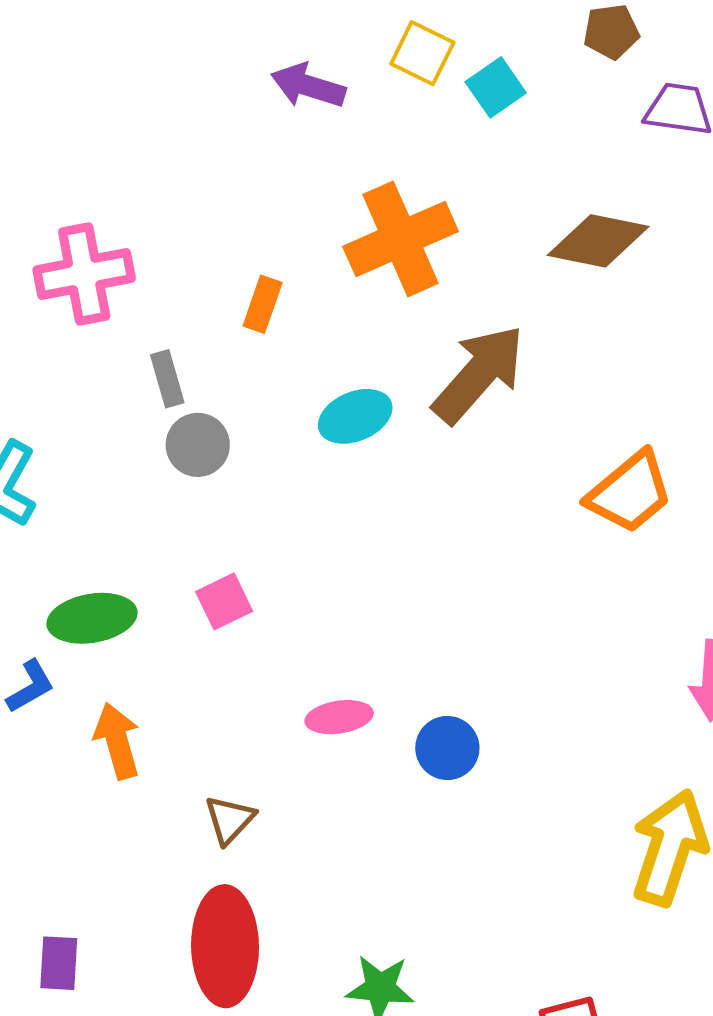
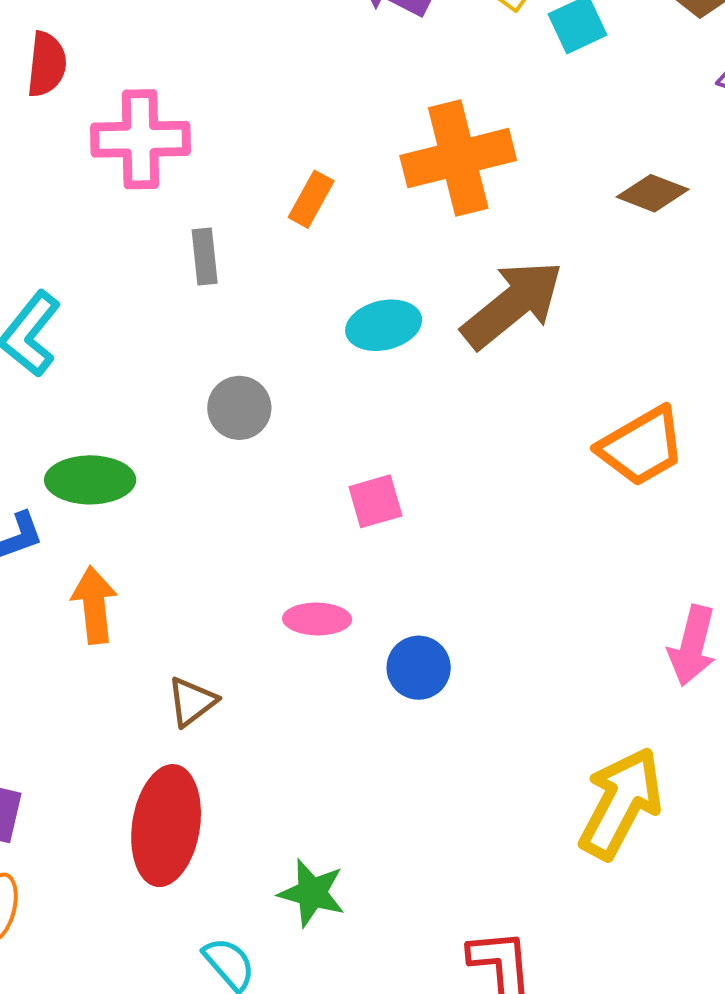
brown diamond: (598, 241) -> (653, 193), size x0.7
gray circle: (198, 445) -> (239, 408), moved
pink square: (224, 601) -> (375, 501), moved

